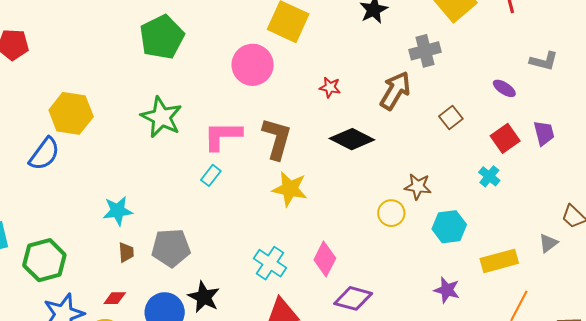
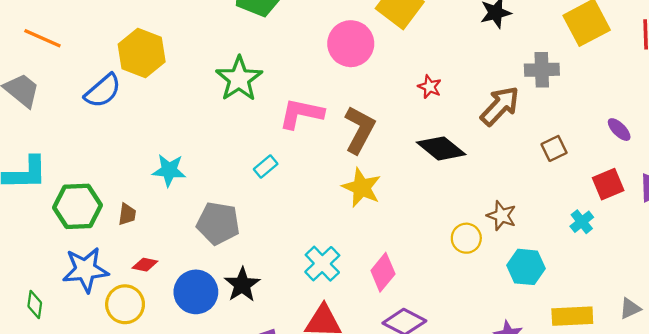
cyan rectangle: (211, 175) -> (266, 167), moved
brown trapezoid: (126, 252) -> (127, 214), moved

